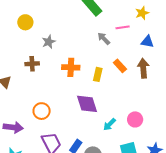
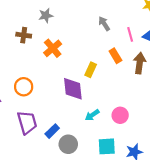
pink line: (123, 27) -> (130, 34), moved, turned 72
orange cross: (71, 67) -> (53, 48), moved, turned 36
yellow rectangle: (98, 74) -> (91, 70), moved

